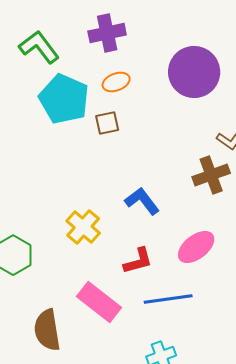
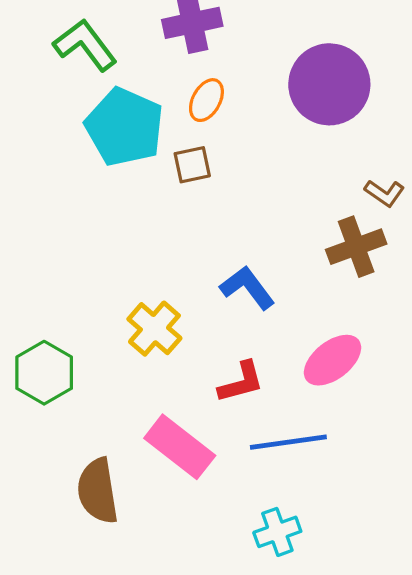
orange ellipse: (116, 82) -> (206, 100), turned -40

